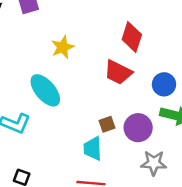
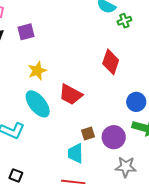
yellow star: (63, 47) -> (37, 71), moved
red trapezoid: (118, 72) -> (71, 94), moved

